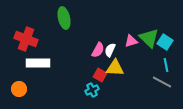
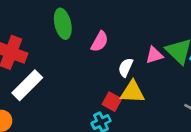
pink semicircle: (98, 50) -> (100, 41), moved
white rectangle: (38, 63) -> (27, 85), turned -45

